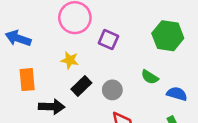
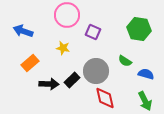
orange rectangle: (27, 80) -> (30, 63), turned 54
black rectangle: (81, 86) -> (72, 80), moved
gray circle: (112, 90) -> (96, 71), size x1.6

